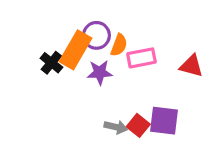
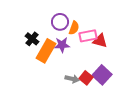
orange rectangle: (76, 50) -> (46, 51), moved
red triangle: (191, 66) -> (100, 41), moved
purple square: (164, 121) -> (102, 75), turned 36

